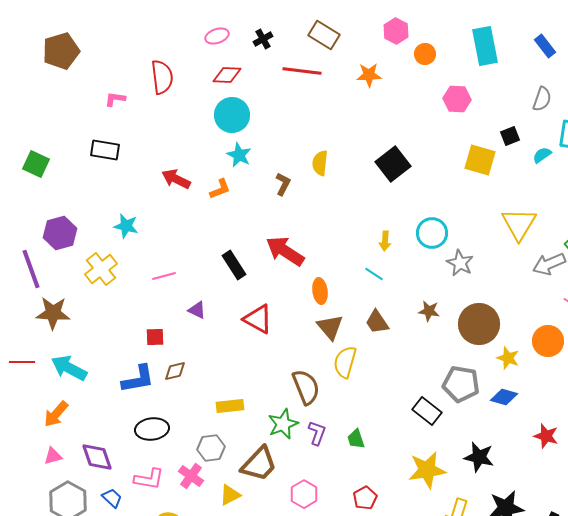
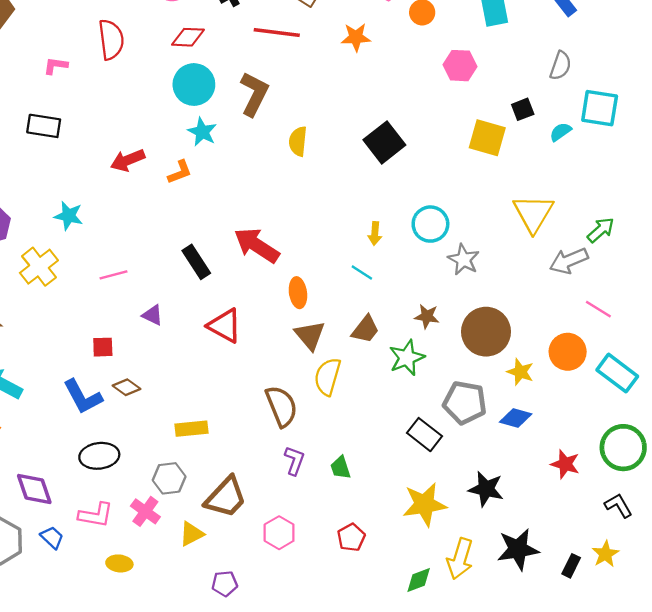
red arrow: (176, 179) -> (128, 160), turned -48
brown L-shape: (283, 184) -> (254, 94), moved, size x1.6
brown trapezoid: (377, 322) -> (365, 329), turned -108
brown diamond: (175, 371) -> (126, 387), turned 50
blue L-shape: (138, 379) -> (83, 397), turned 72
green star: (283, 424) -> (407, 358), moved

